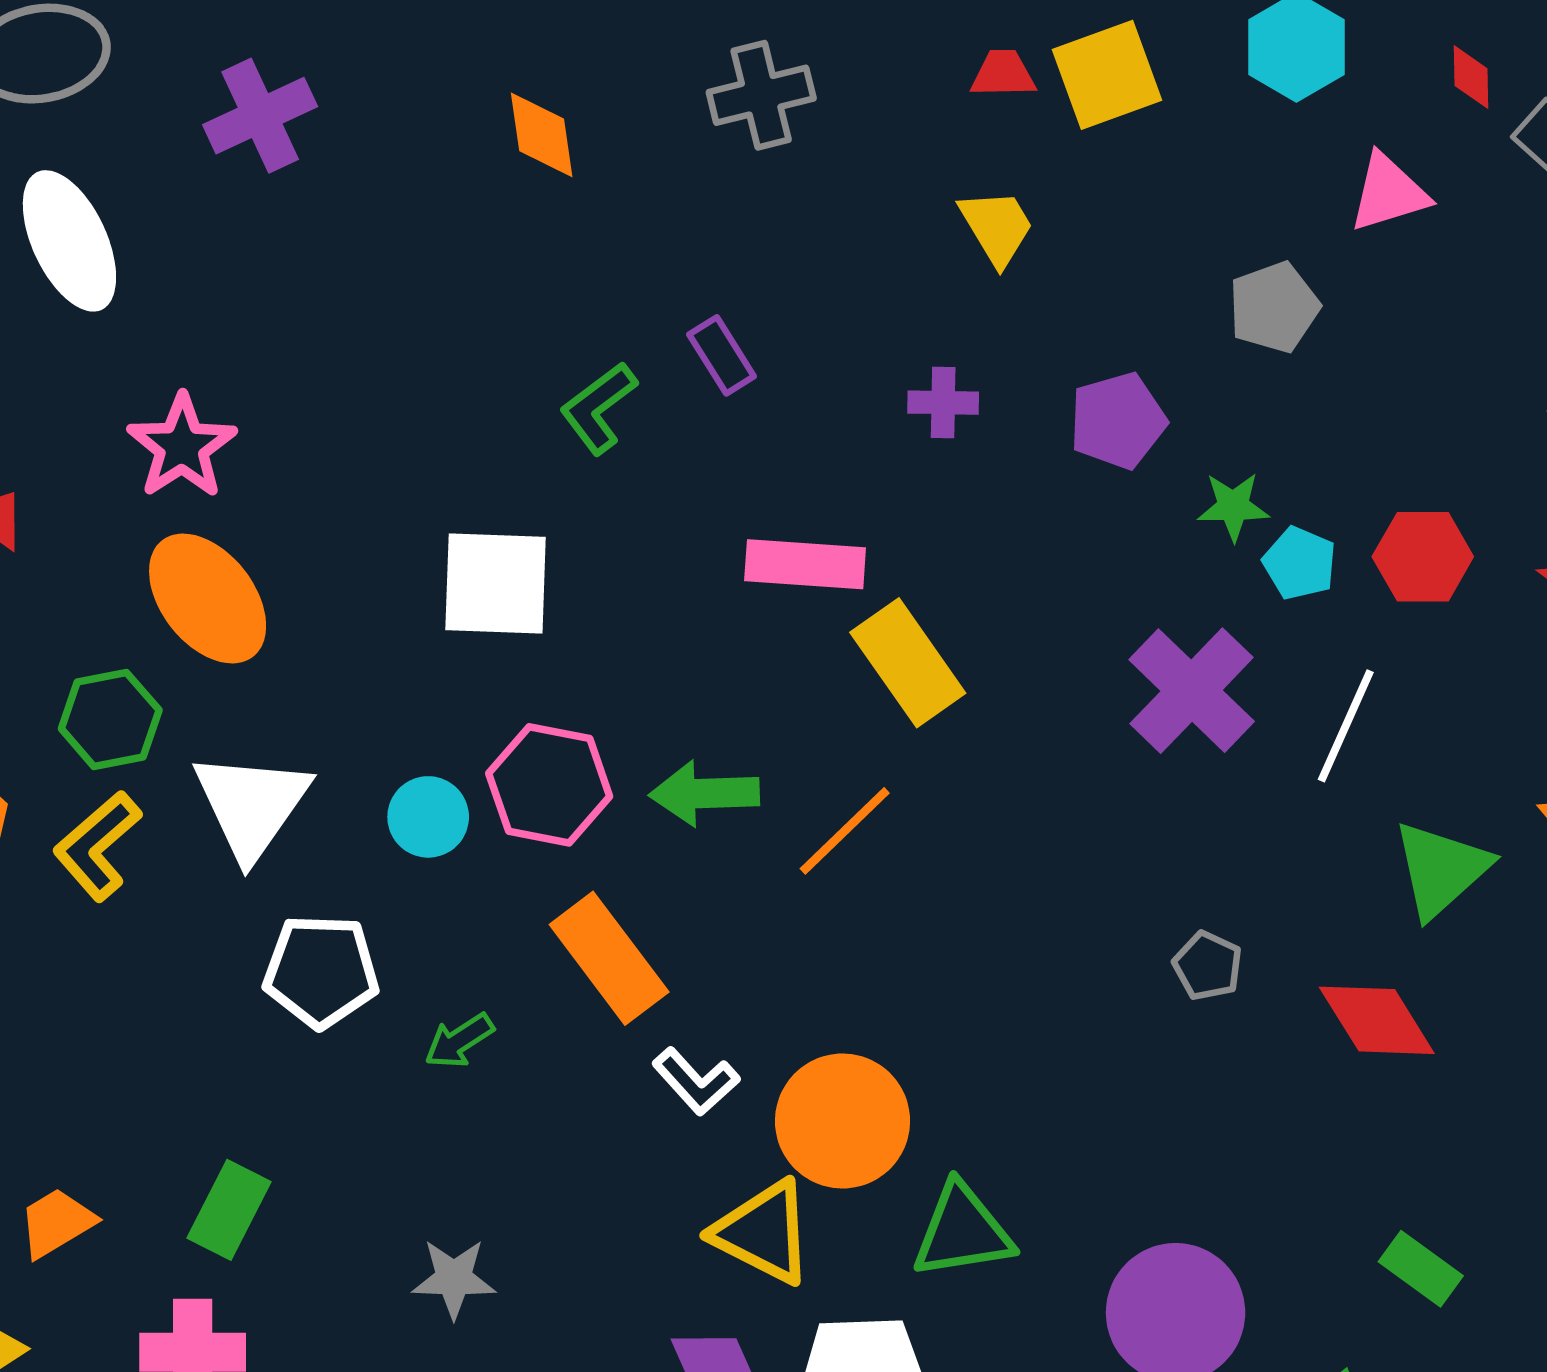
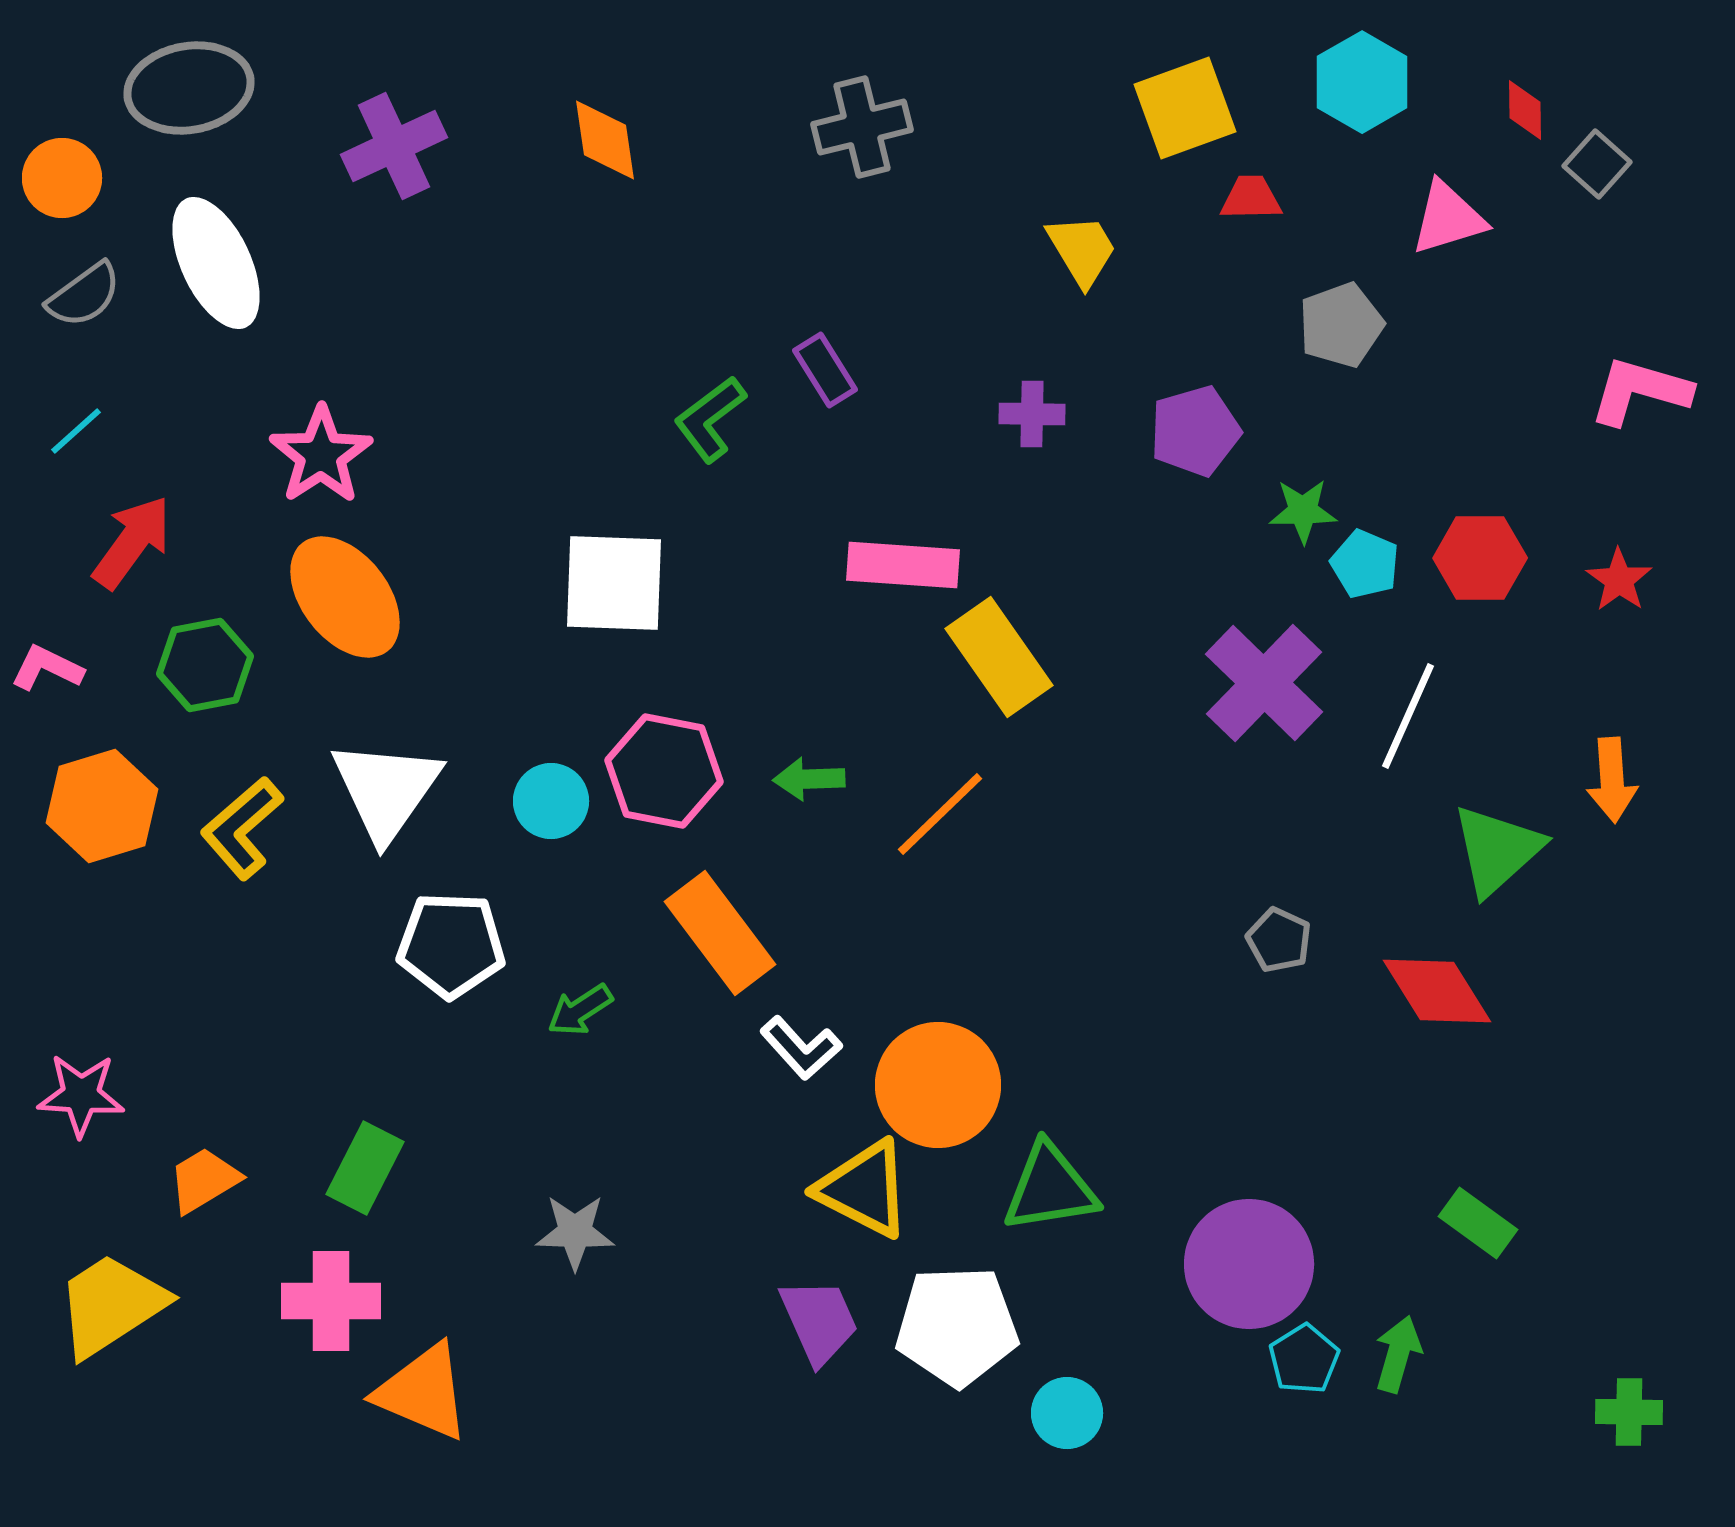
red trapezoid: (1003, 74) -> (1251, 198), moved
orange diamond: (542, 135) -> (605, 140), moved
green hexagon: (110, 719) -> (205, 665), moved
green arrow: (704, 793) -> (809, 779), size x0.7

